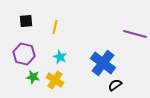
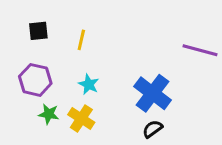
black semicircle: (115, 85) -> (153, 129), moved

